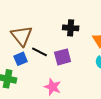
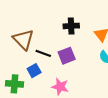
blue square: (21, 59) -> (34, 71), moved

